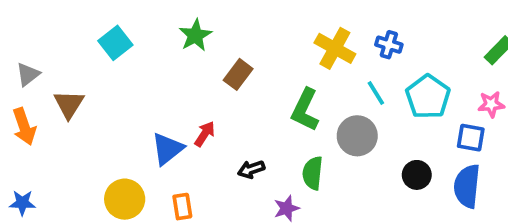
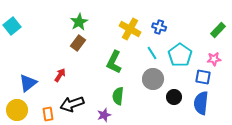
green star: (195, 35) -> (79, 22), moved
gray circle: (357, 136) -> (153, 79), moved
blue triangle: (167, 149) -> (28, 83), moved
black arrow: (251, 169) -> (72, 104), moved, size x1.6

